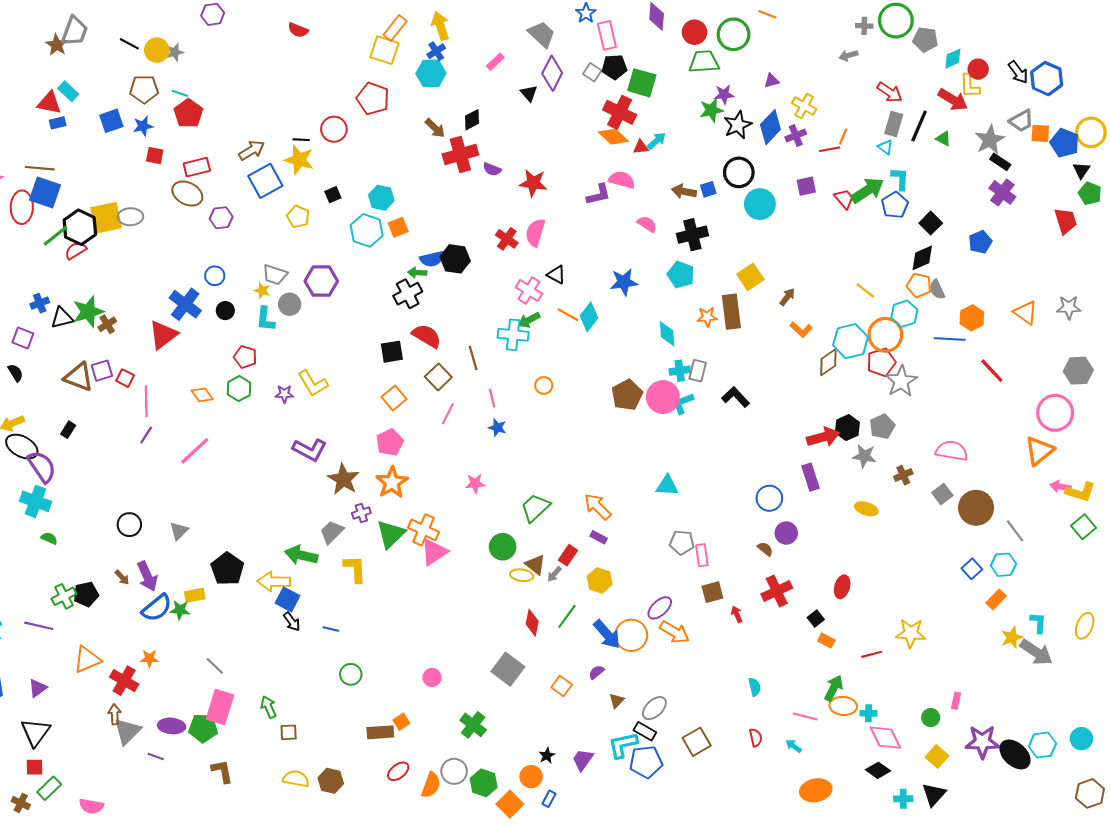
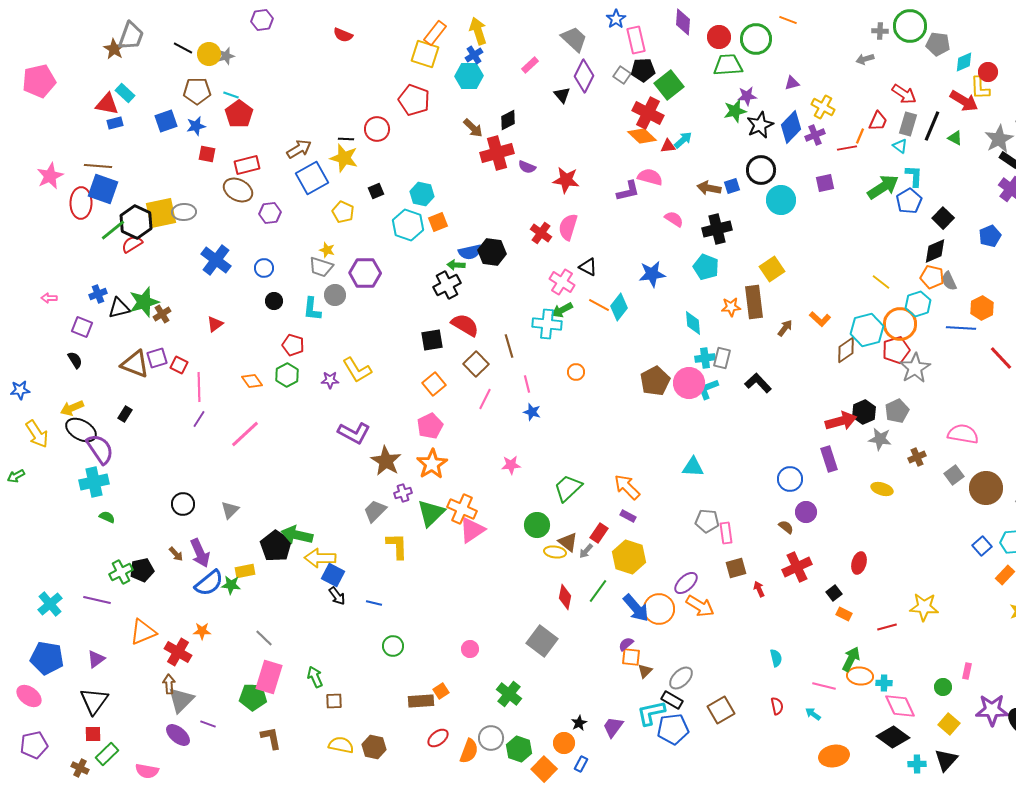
green square: (642, 83) -> (669, 85), turned 36
red trapezoid: (844, 199) -> (878, 121), moved, turned 65
yellow star: (262, 291) -> (327, 250), moved
brown arrow: (787, 297) -> (785, 328), moved
blue cross: (185, 304) -> (216, 260), moved
red triangle: (163, 335) -> (215, 324), size x0.6
cyan cross: (36, 501) -> (94, 482), turned -32
green arrow: (301, 555) -> (297, 535), moved
yellow hexagon: (600, 580) -> (629, 557), size x1.4
orange square: (562, 686) -> (631, 657), moved, turned -30
purple ellipse: (172, 726) -> (178, 735), moved, turned 35
black diamond: (878, 770) -> (893, 737), size x1.4

